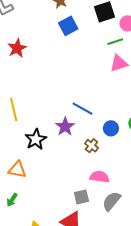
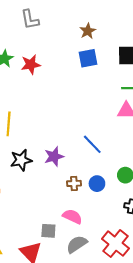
blue line: (82, 109) -> (92, 144), moved
blue circle: (111, 128) -> (97, 184), moved
brown cross: (91, 146) -> (74, 183), turned 32

